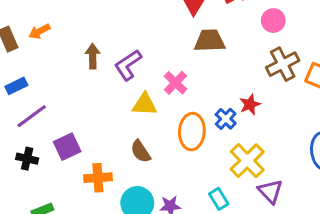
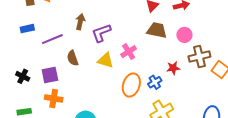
pink circle: (273, 21) -> (184, 35), moved
red star: (250, 104) -> (173, 68), moved
purple line: (32, 116) -> (52, 39), moved
brown semicircle: (141, 151) -> (73, 58), moved
orange cross: (98, 178) -> (54, 98), moved

